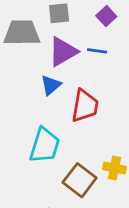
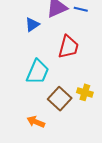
blue triangle: (51, 85) -> (32, 25), moved

